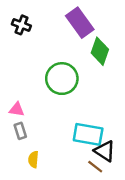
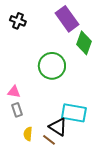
black triangle: (105, 151) -> (58, 127), moved
brown line: (95, 167) -> (49, 140), moved

